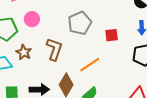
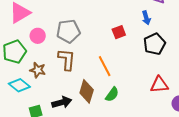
gray pentagon: (80, 23) -> (68, 31), moved, turned 30
orange line: (90, 65) -> (105, 66), turned -70

